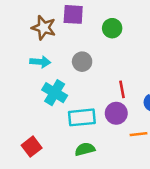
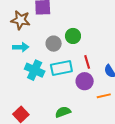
green circle: (112, 28) -> (73, 36), moved
cyan rectangle: (82, 117) -> (61, 68), moved

